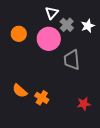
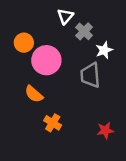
white star: (88, 26) -> (104, 50), moved
pink circle: (49, 39) -> (46, 60), moved
orange semicircle: (20, 91) -> (34, 94), moved

